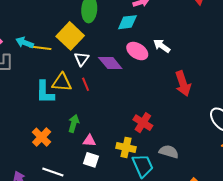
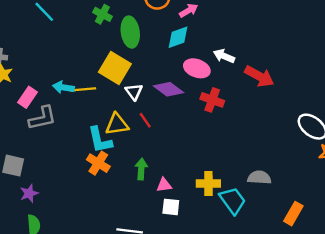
red arrow: (183, 84) -> (259, 76), moved, turned -30
red cross: (143, 123) -> (212, 100), moved
orange cross: (42, 137) -> (98, 163), moved

